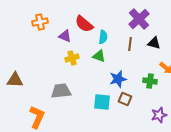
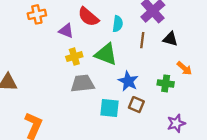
cyan semicircle: (103, 37) -> (118, 24), moved
green triangle: (99, 56) -> (106, 54), size x1.5
blue star: (118, 79) -> (128, 81), turned -30
gray trapezoid: (61, 91) -> (83, 83), moved

